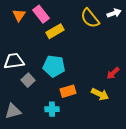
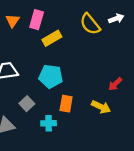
pink rectangle: (41, 14) -> (37, 20), turned 54
gray square: (28, 80) -> (27, 104), moved
orange rectangle: (68, 91) -> (66, 104), turned -63

